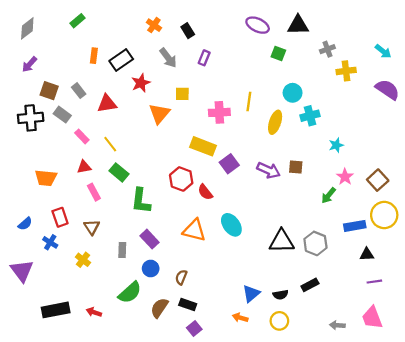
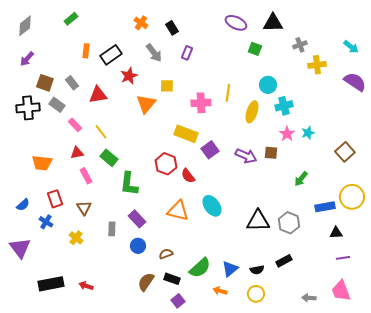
pink star: (345, 177) -> (287, 134), moved
brown square: (378, 180) -> (345, 152), moved
brown semicircle: (181, 277) -> (166, 254), turned 48
green semicircle: (130, 293) -> (200, 268), moved

